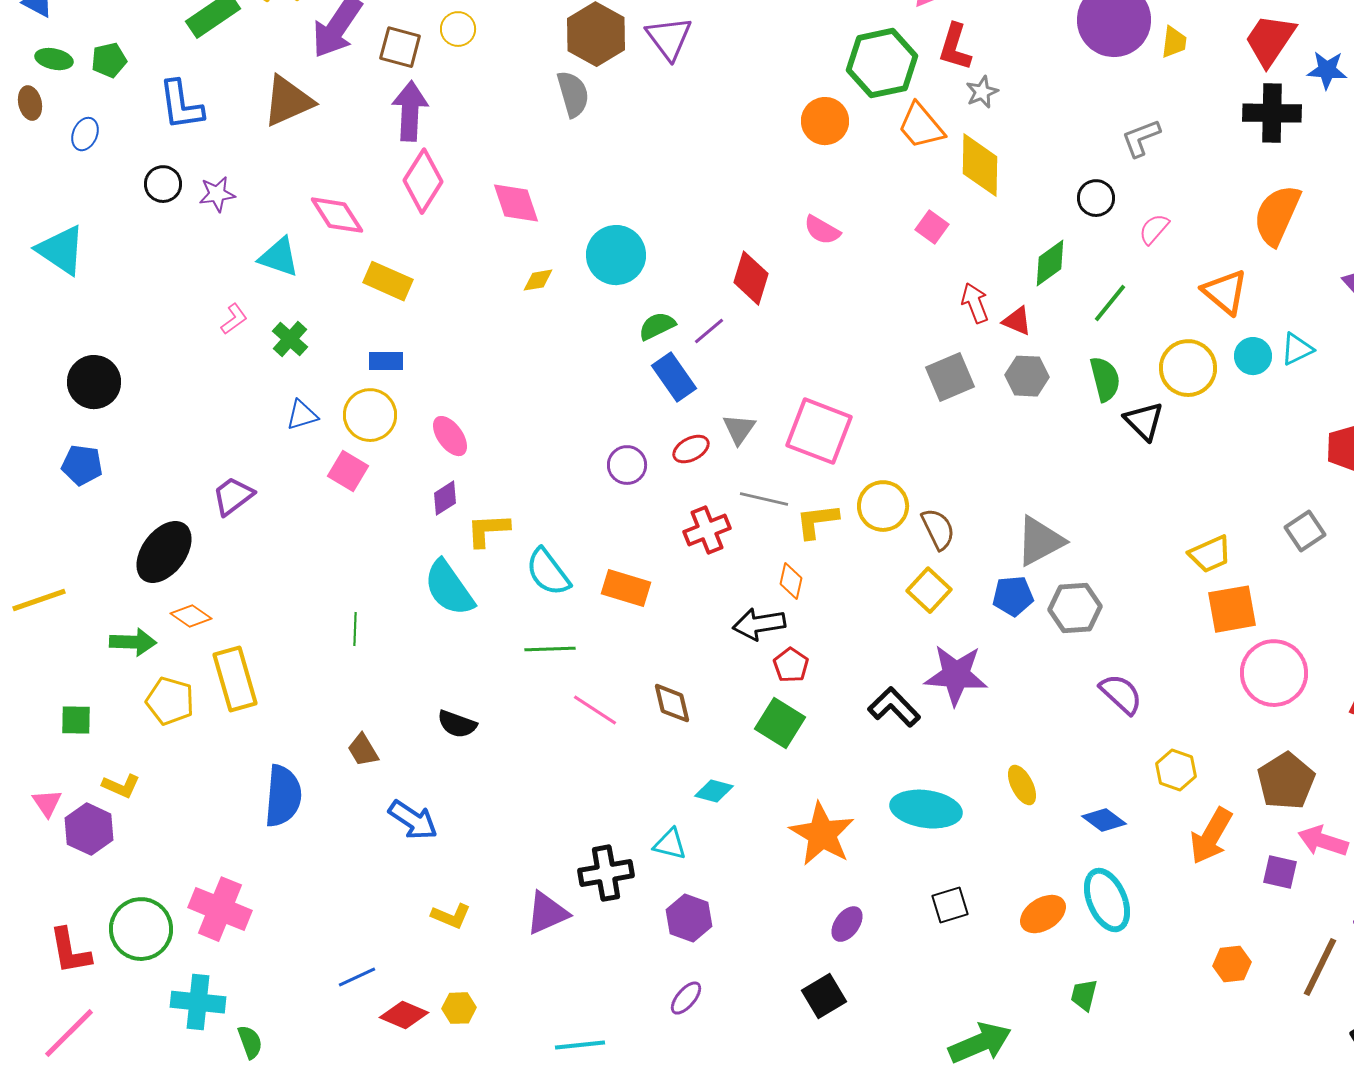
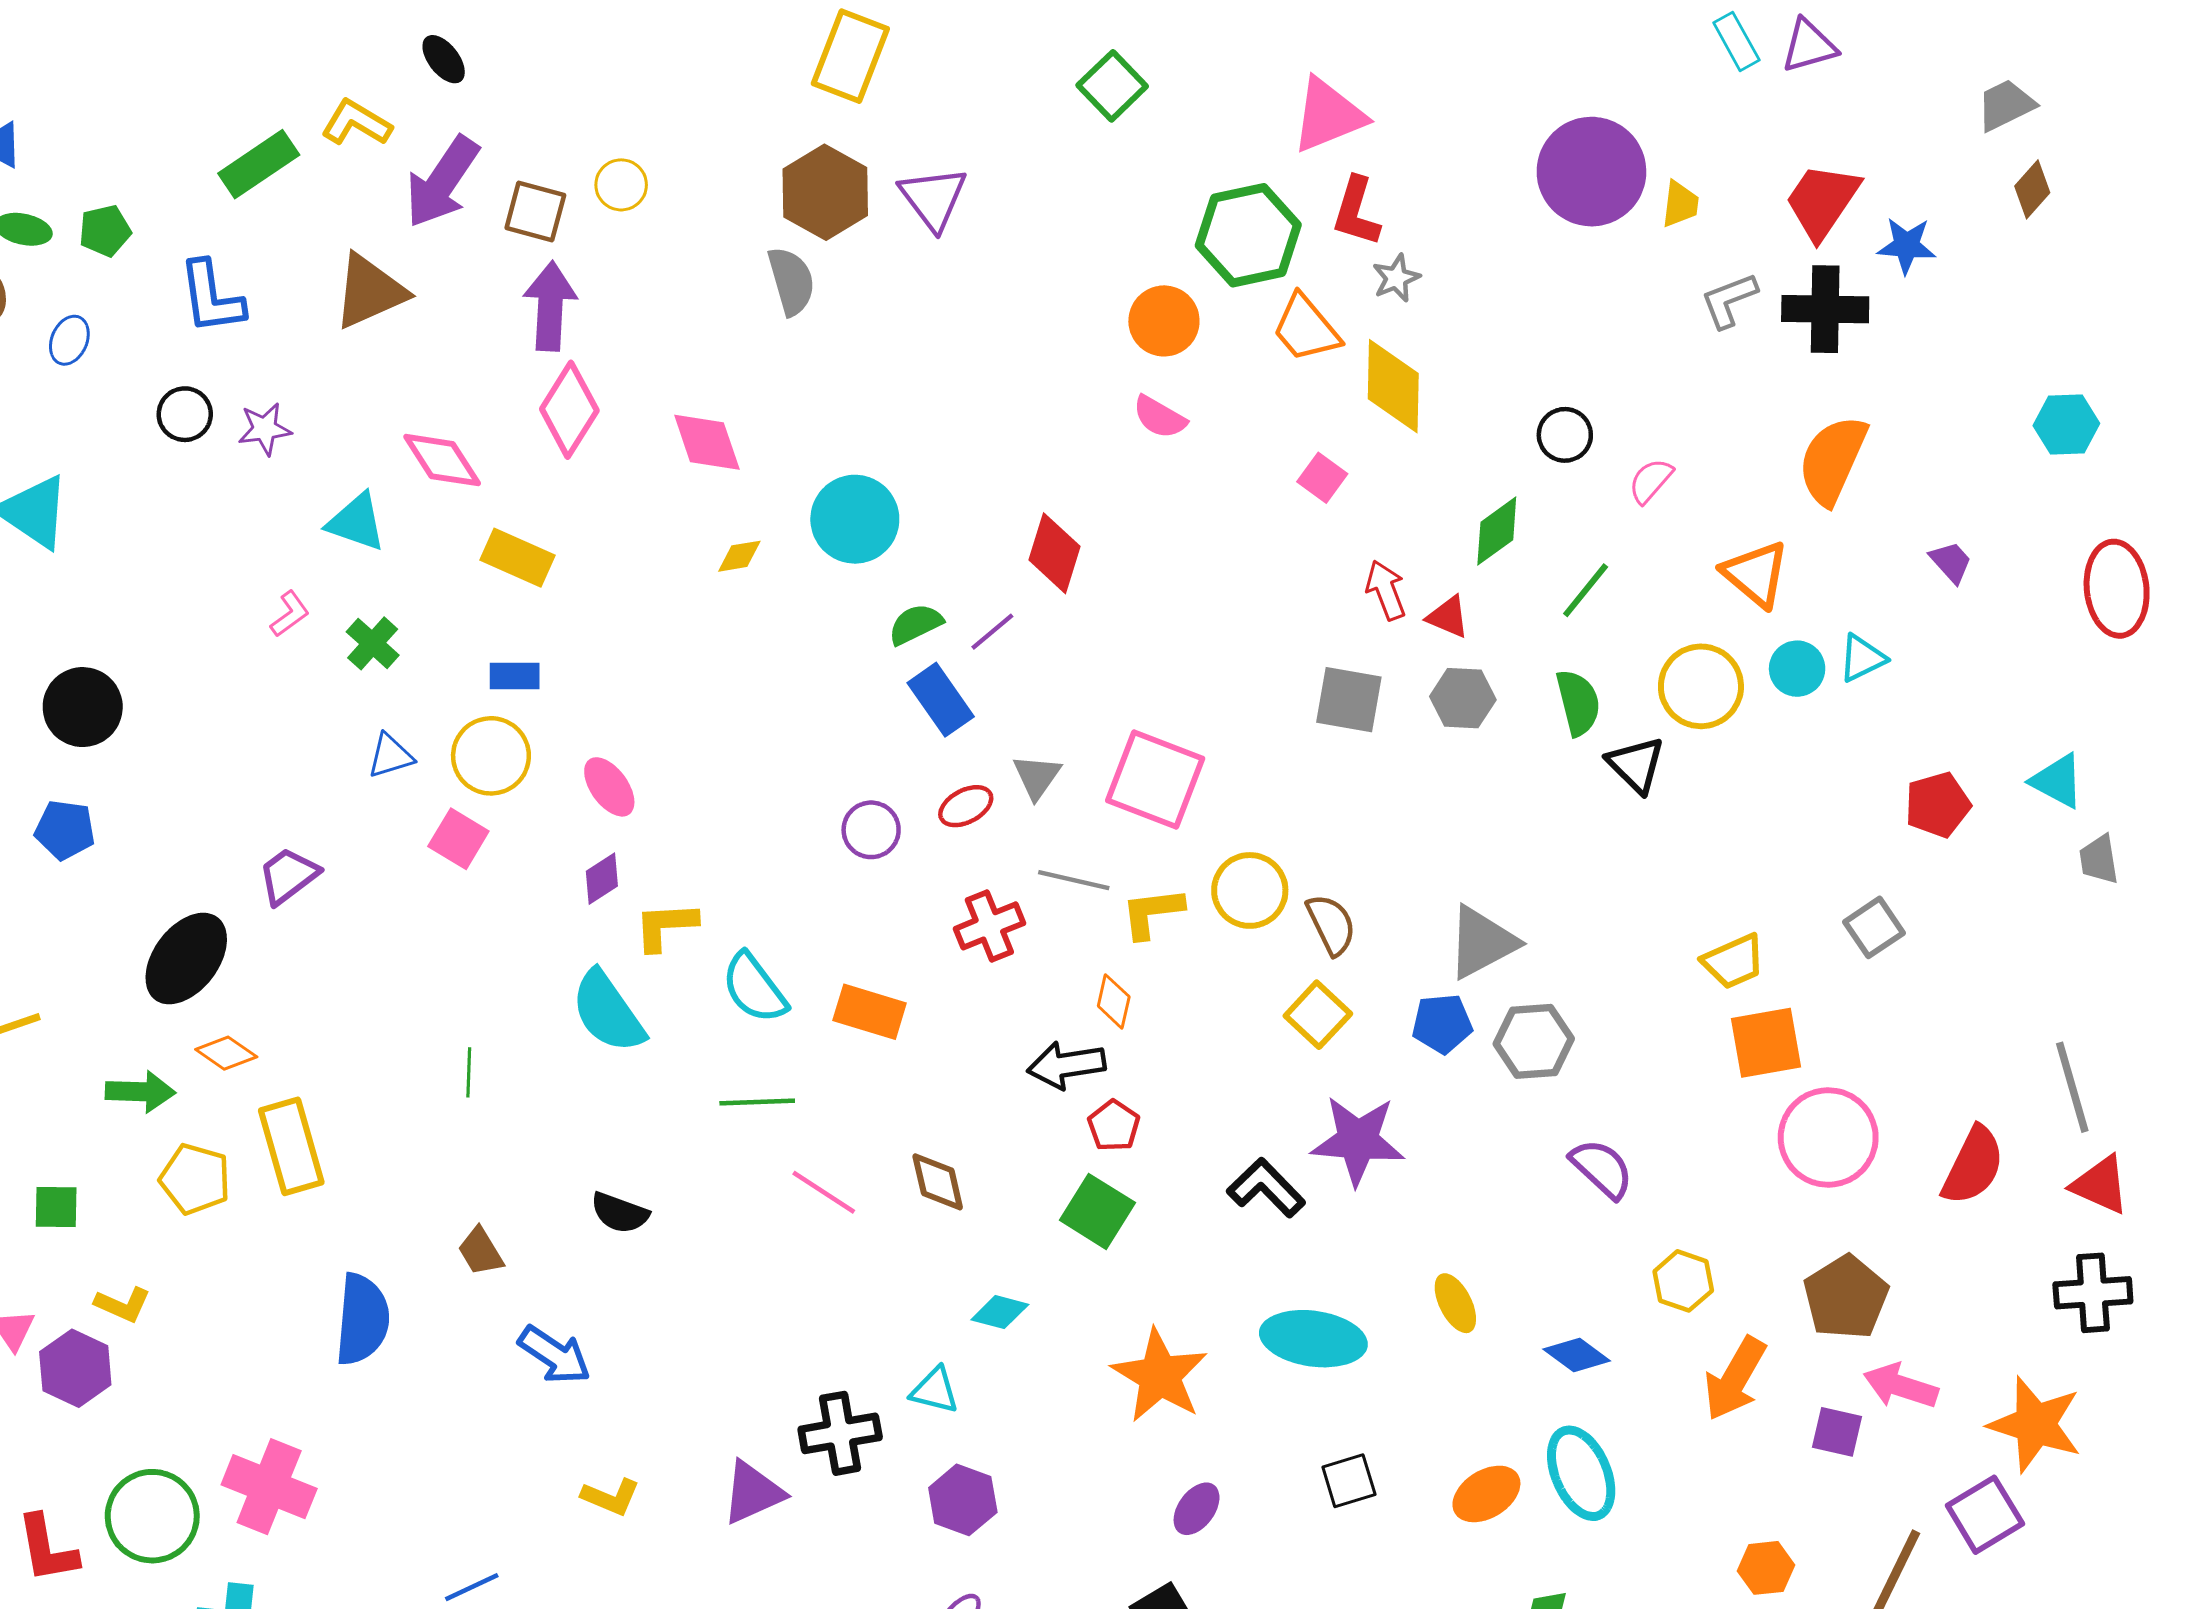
gray L-shape: (1141, 138) -> (1729, 300), moved
pink semicircle: (822, 230) -> (1160, 417), moved
gray square: (950, 377) -> (1349, 700), turned 33

